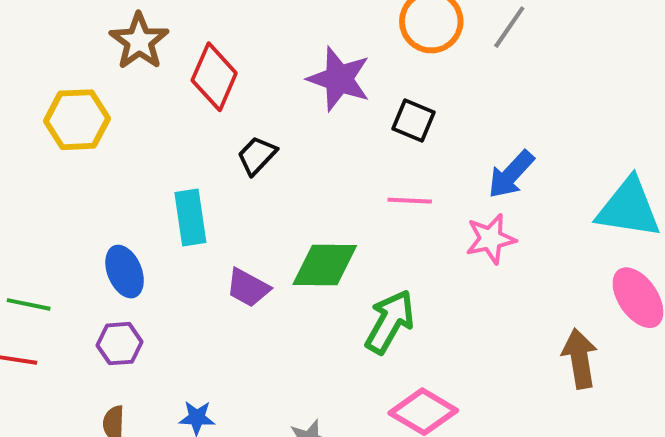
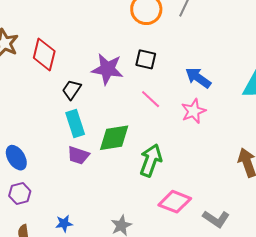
purple star: (339, 79) -> (107, 69), moved
blue arrow: (511, 174) -> (198, 78), turned 92
pink line: (410, 201) -> (151, 99), turned 50
cyan rectangle: (190, 217) -> (75, 123), moved

